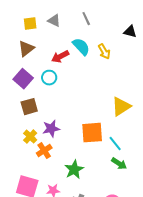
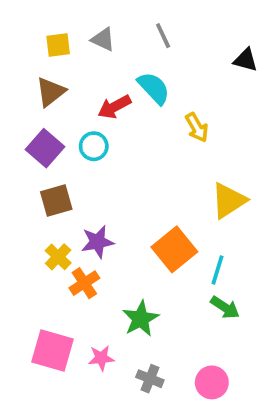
yellow arrow: (104, 52) -> (197, 127), moved
orange square: (92, 133) -> (174, 249), turned -35
cyan line: (115, 144) -> (217, 270), turned 56

